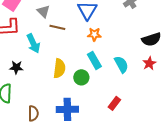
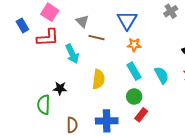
black star: (16, 67) -> (60, 88), moved
green circle: (81, 77) -> (134, 97), moved
red rectangle: (114, 103) -> (141, 115), moved

